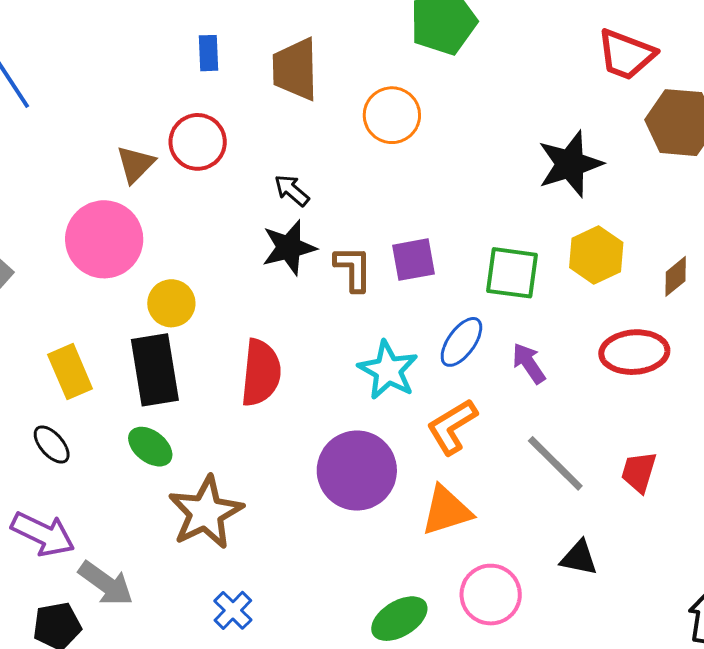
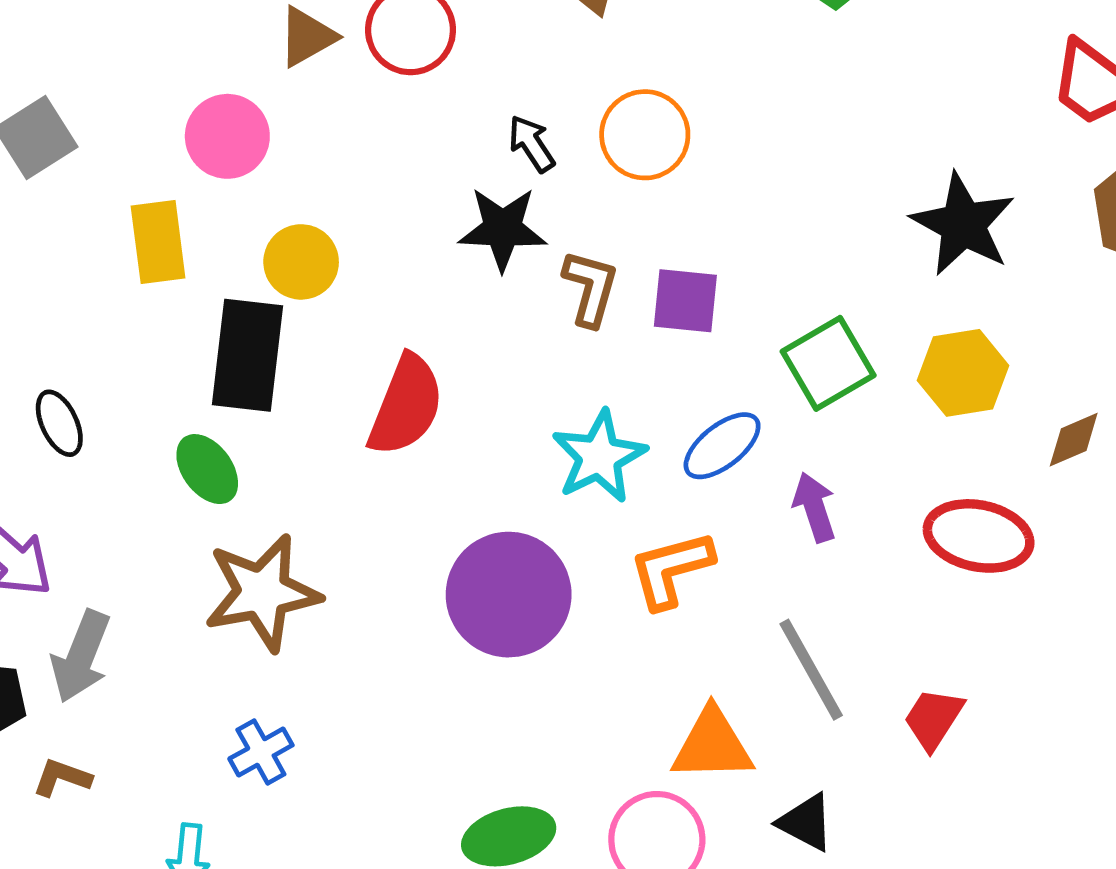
orange circle: (392, 115) -> (645, 135), moved
black star: (570, 164) -> (963, 224), turned 30
pink circle: (104, 239) -> (227, 136), size x0.7
green square: (512, 273) -> (828, 363), turned 36
yellow rectangle: (70, 372) -> (158, 242), moved
orange triangle: (446, 511) -> (712, 745), moved
gray arrow: (106, 584) -> (81, 657), turned 60

